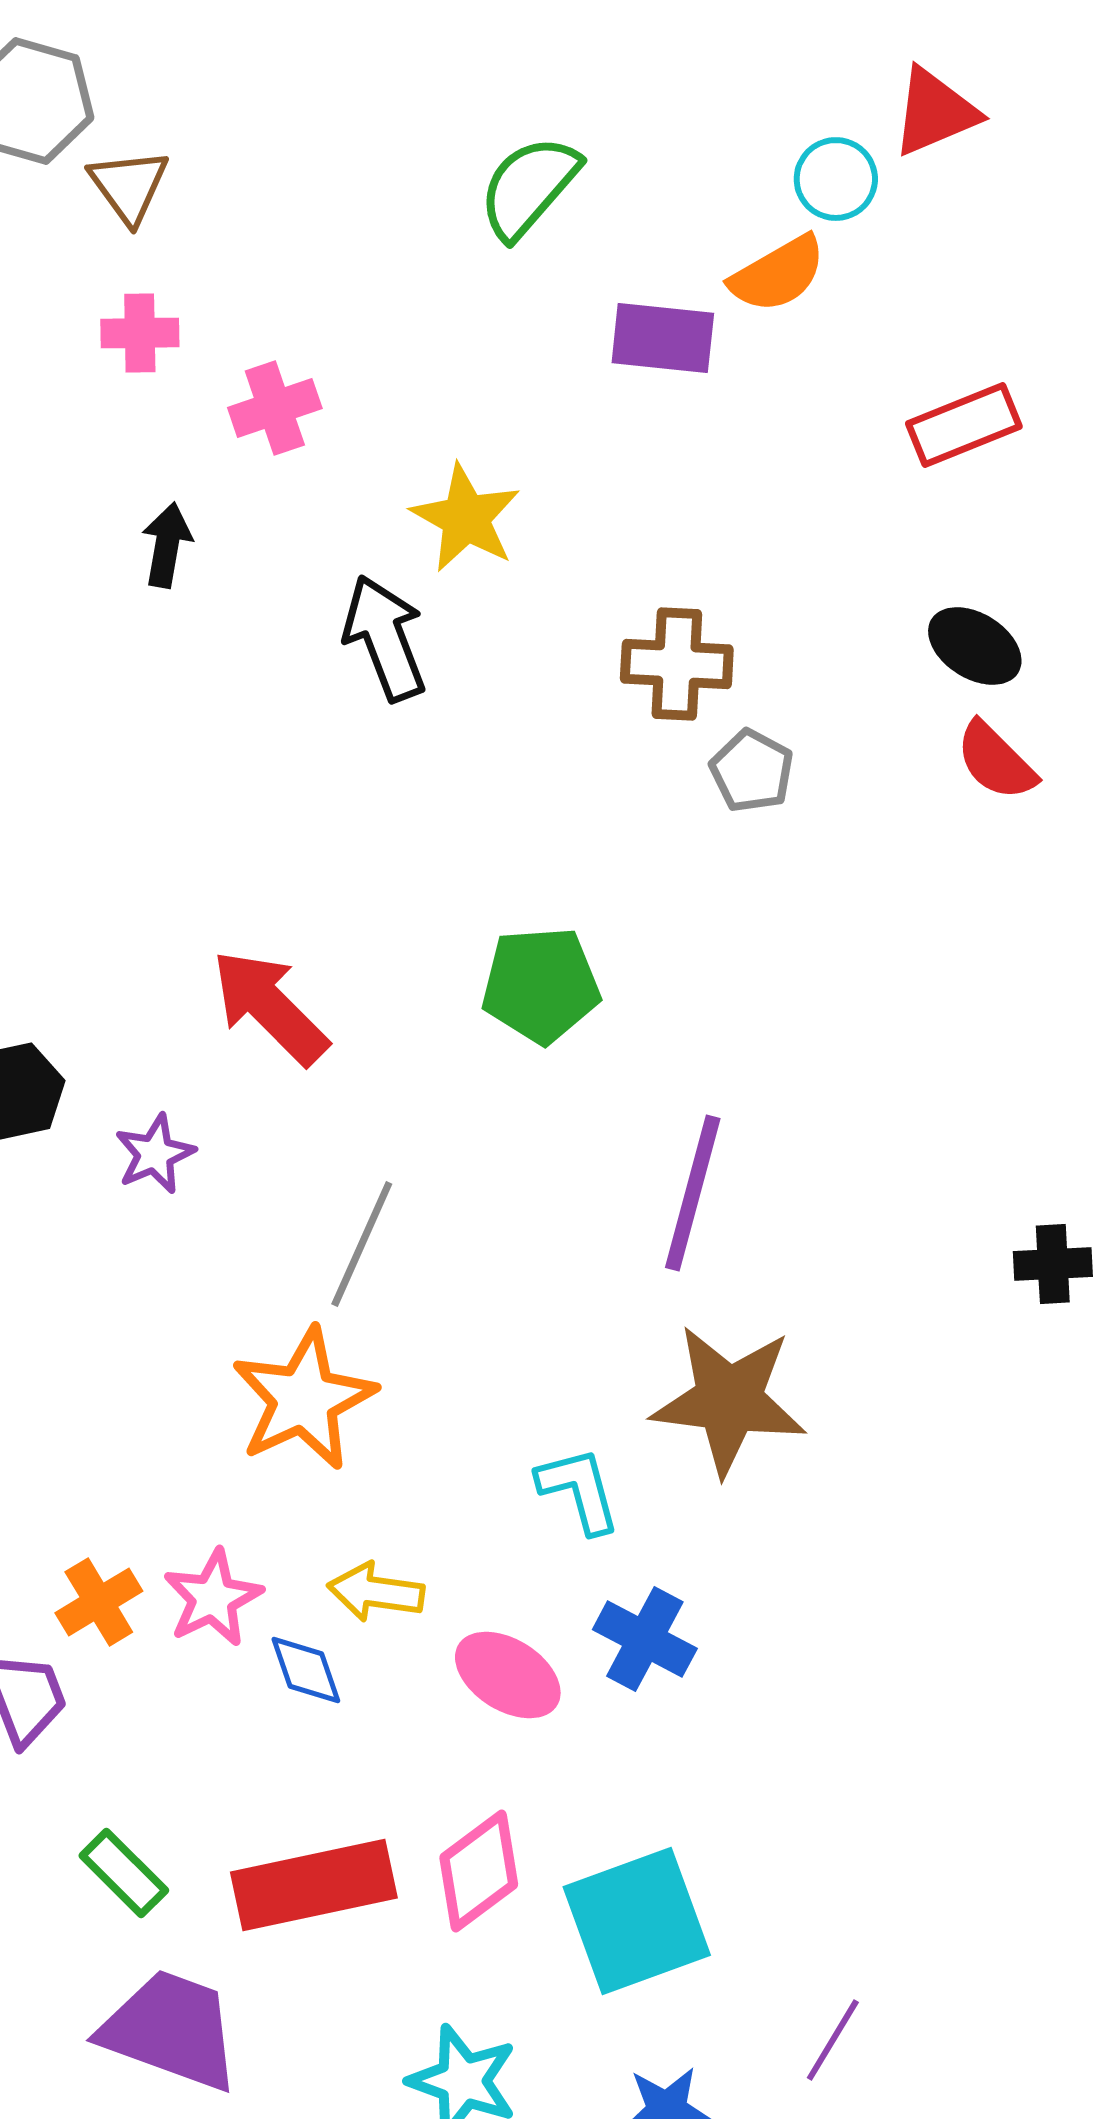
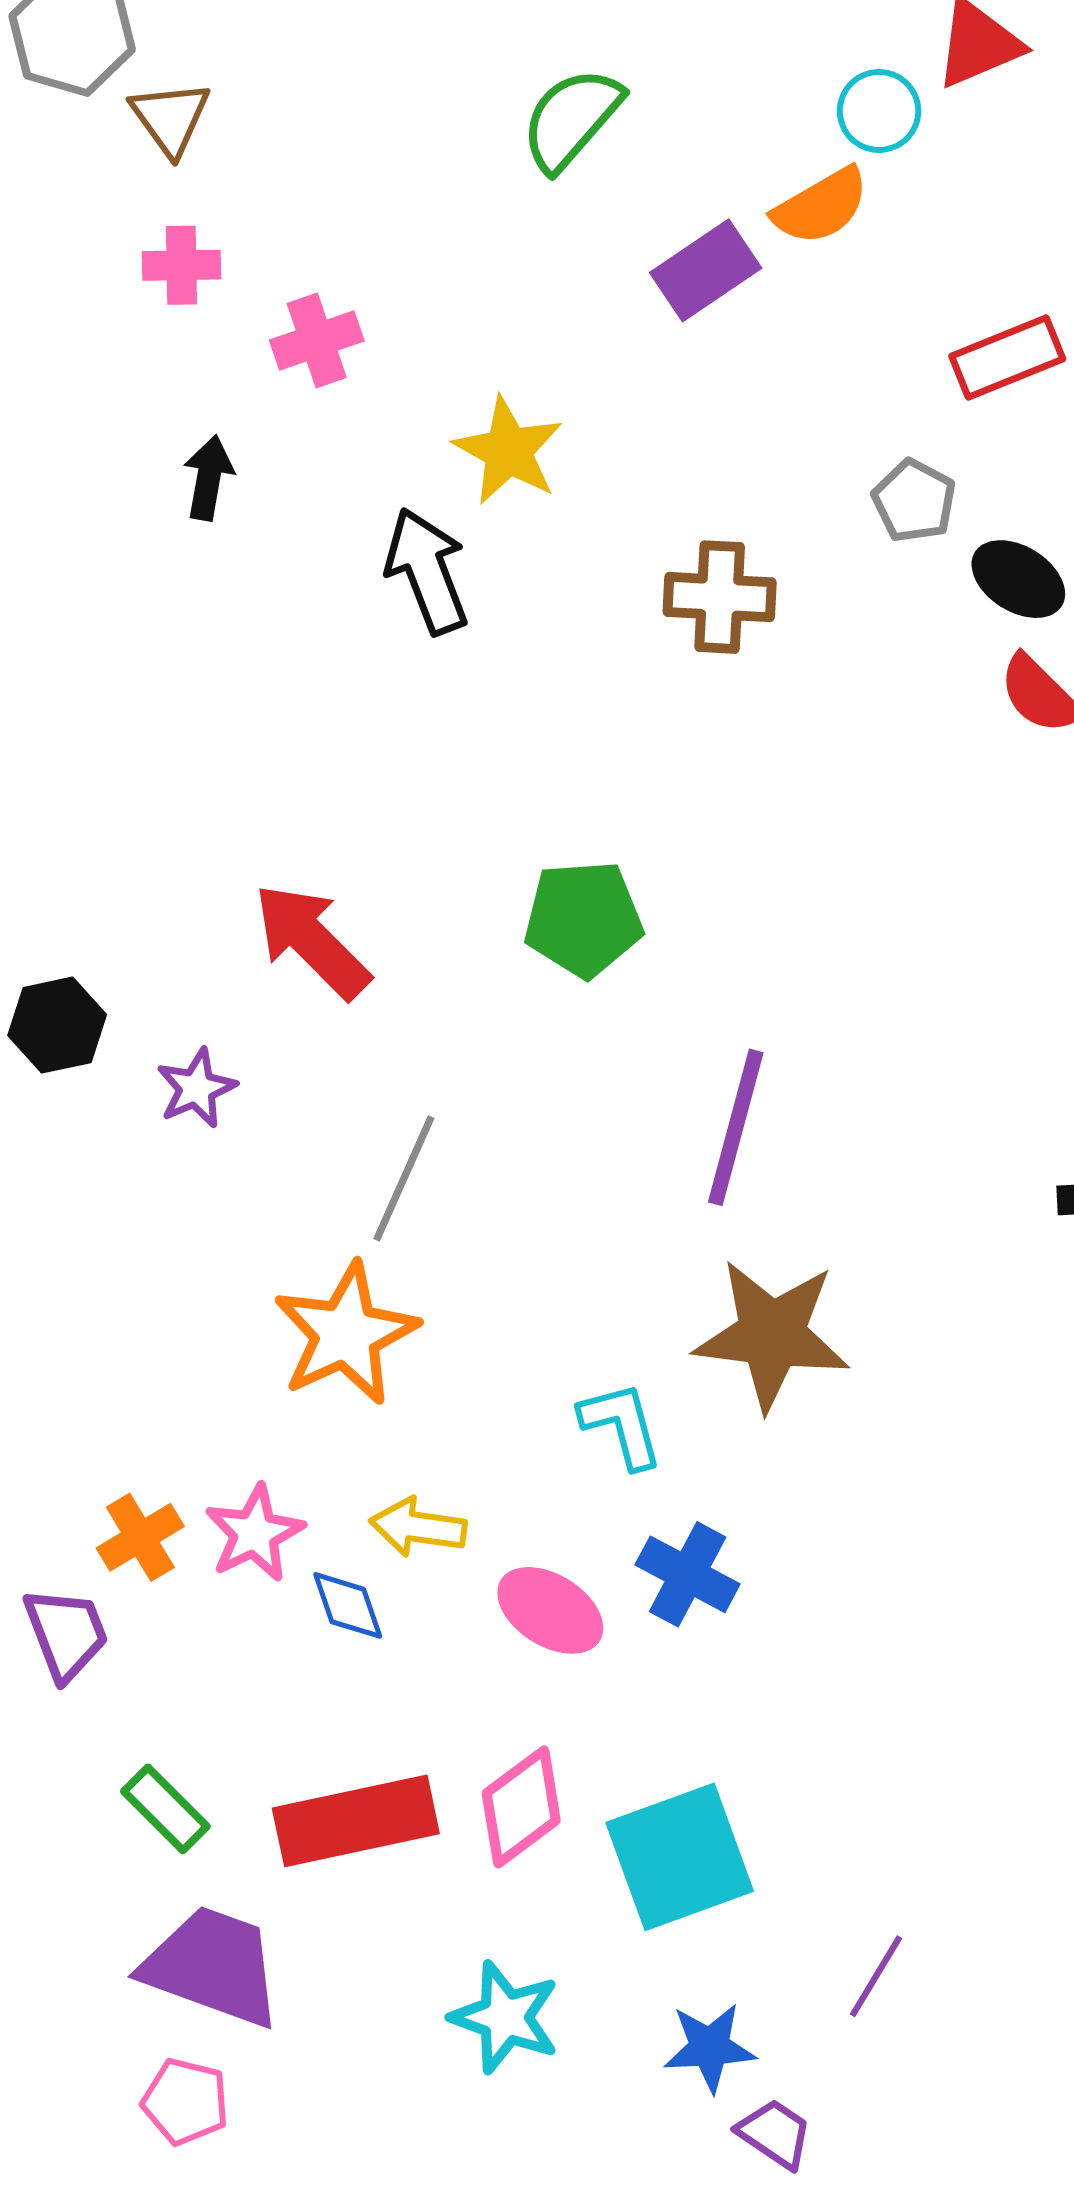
purple rectangle: (663, 338) -> (706, 270), turned -40
gray pentagon: (752, 771) -> (914, 501), moved

